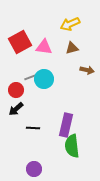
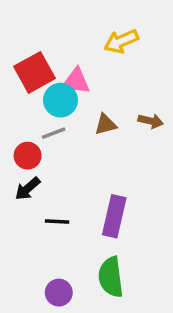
brown triangle: (72, 48) -> (106, 124), moved
cyan circle: (44, 79) -> (60, 100), moved
green semicircle: (72, 146) -> (111, 277), moved

